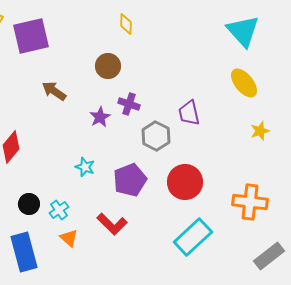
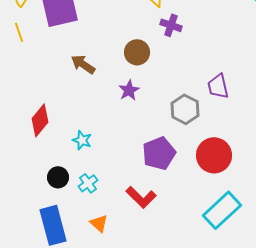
brown circle: (108, 66) -> (137, 52), moved
purple cross: (129, 104) -> (171, 25), moved
cyan star: (85, 167) -> (82, 140), moved
orange triangle: (69, 238) -> (99, 223), moved

